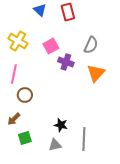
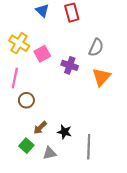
pink square: (51, 46) -> (42, 54), moved
brown arrow: (14, 119) -> (40, 128), moved
green square: (25, 138) -> (26, 146), turned -32
gray triangle: (55, 145) -> (50, 153), moved

